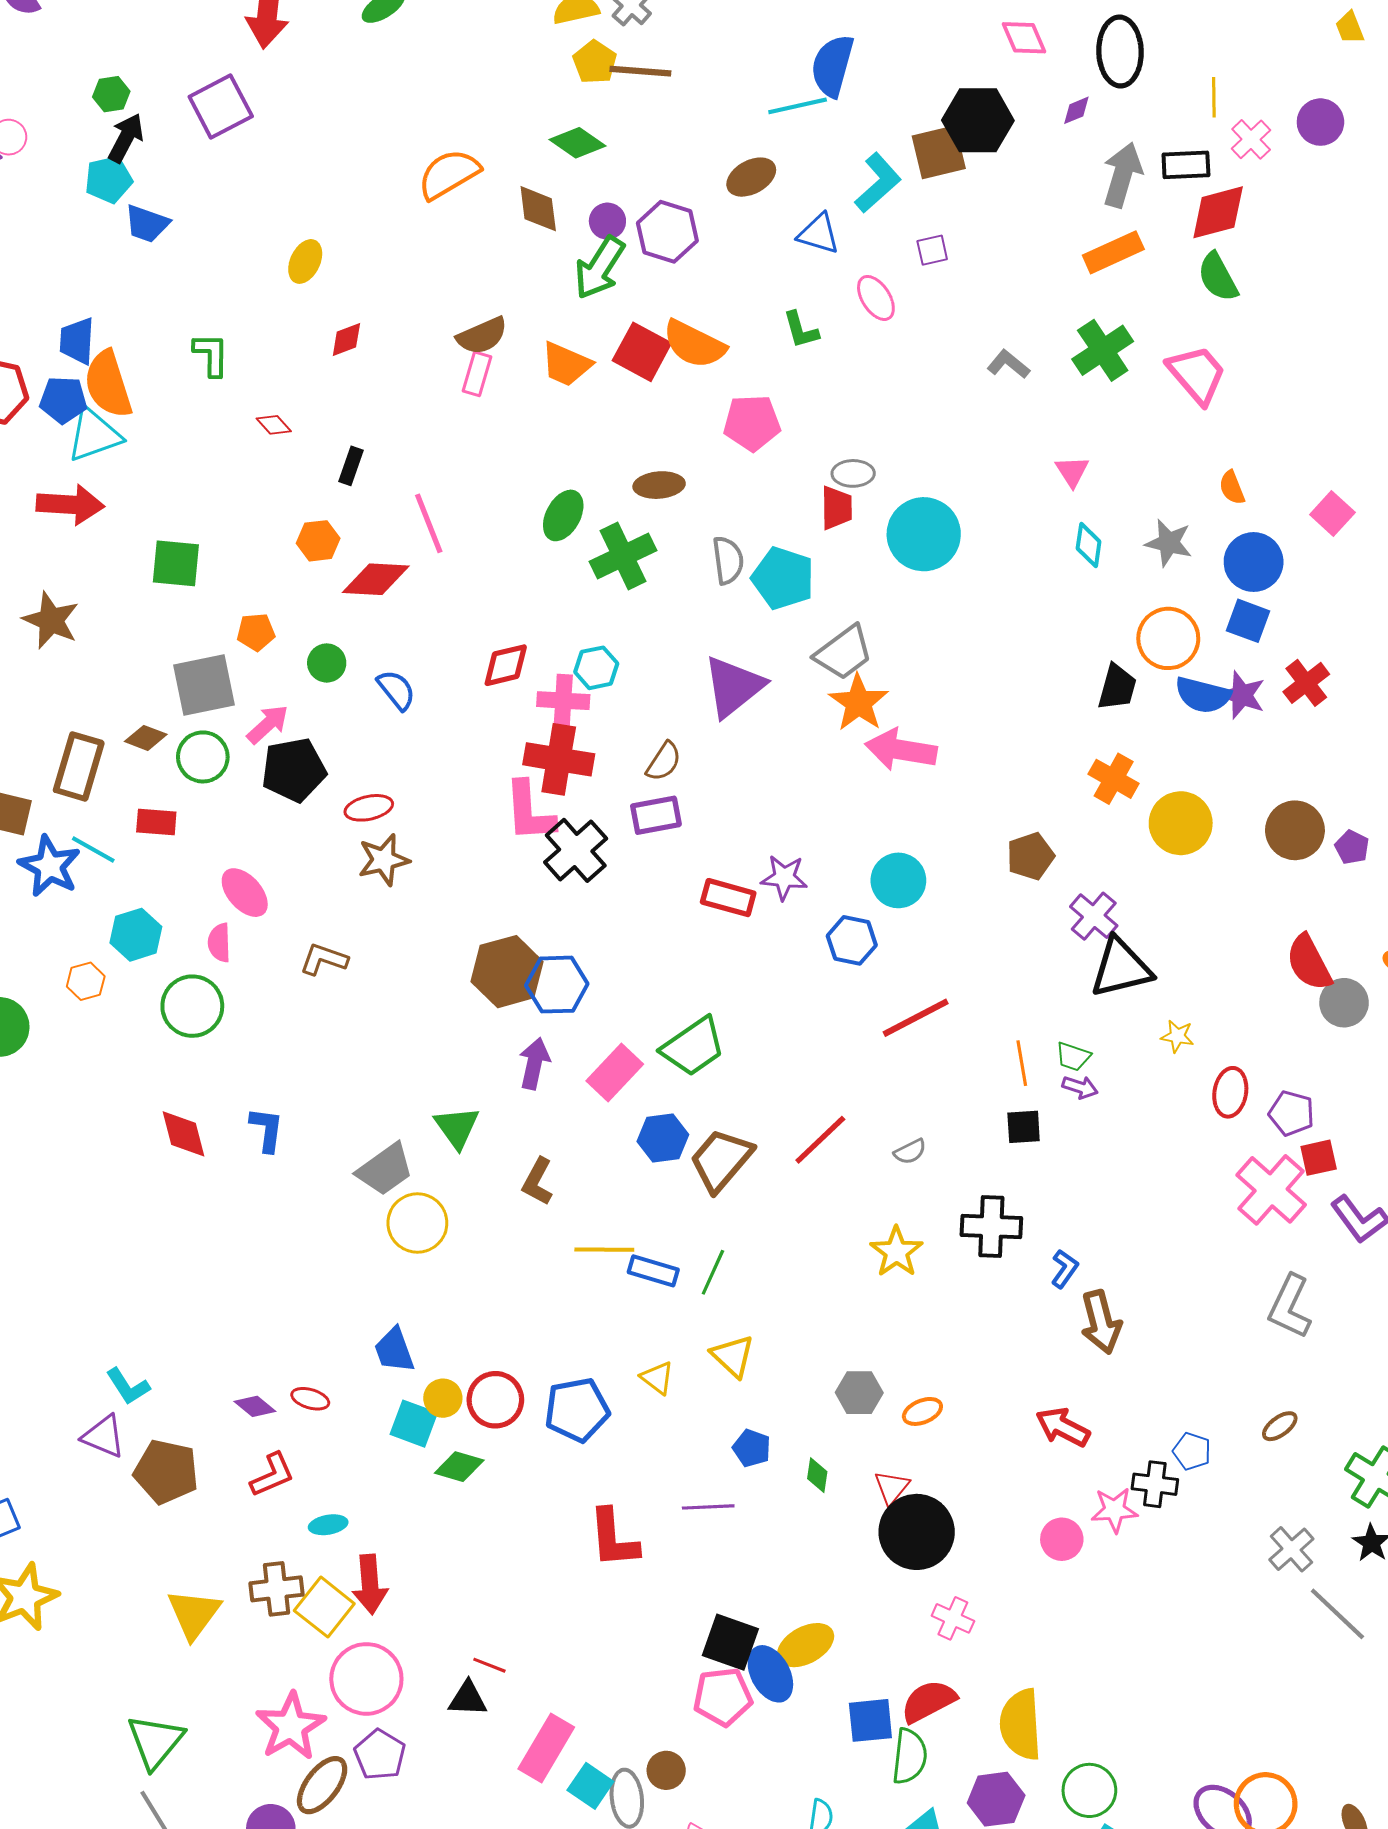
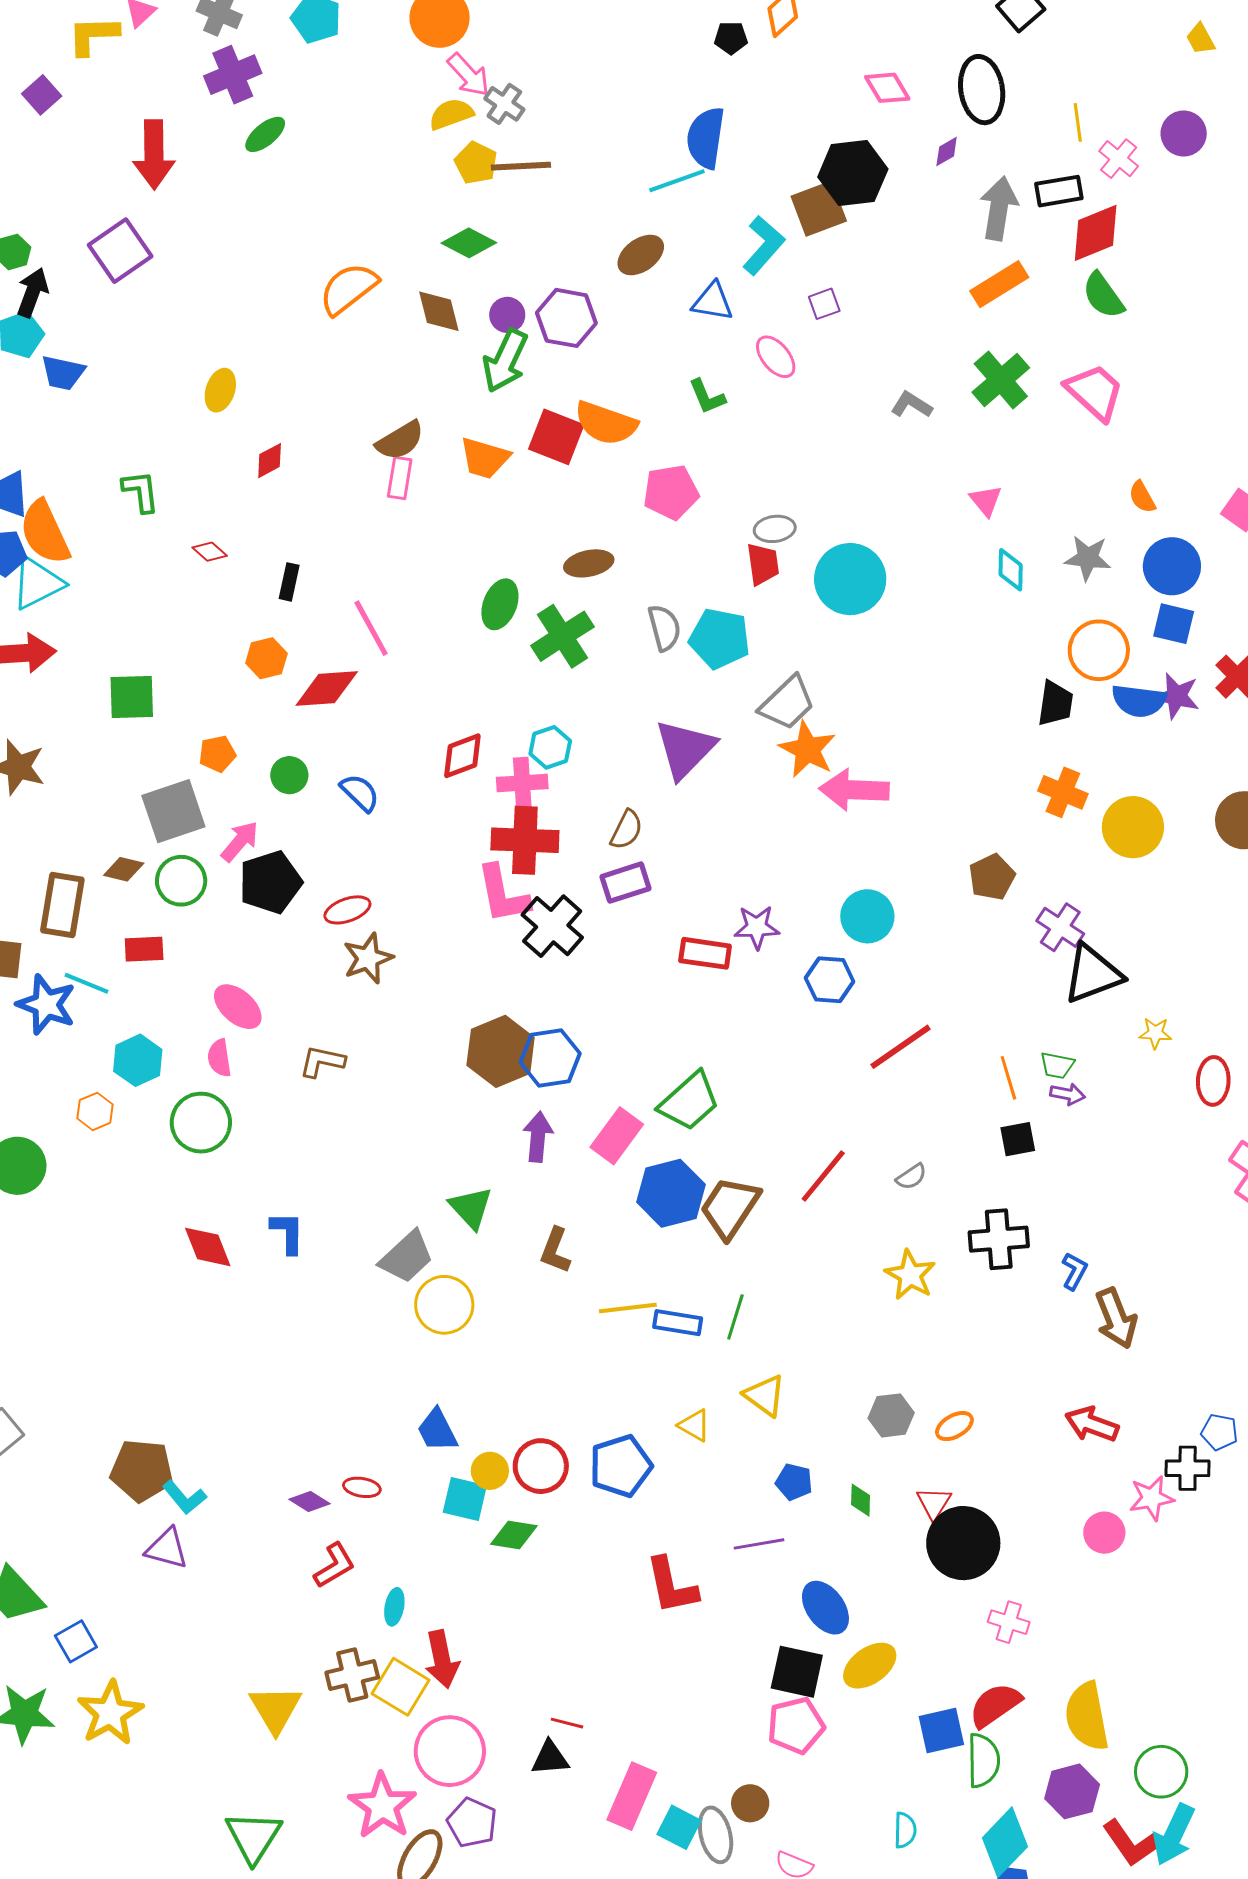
blue hexagon: (663, 1138) -> (671, 1193), size x1.4
brown pentagon: (166, 1472) -> (142, 1470), moved
cyan ellipse: (328, 1525) -> (394, 1607), turned -63
blue ellipse: (770, 1674) -> (825, 1608), moved

